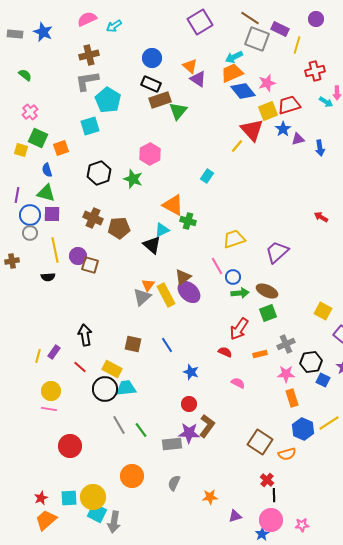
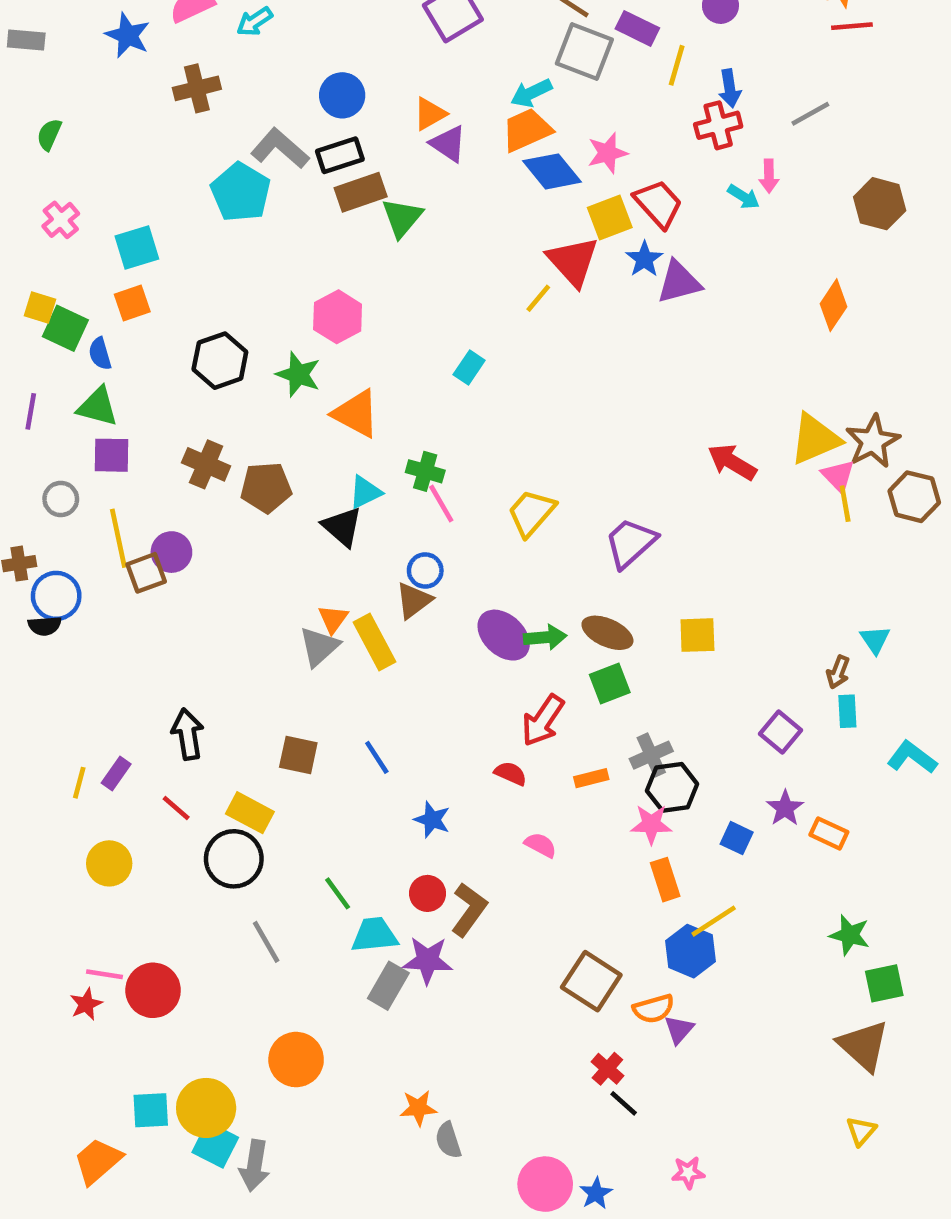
blue star: (43, 32) -> (128, 35), moved
orange triangle: (190, 66) -> (430, 114), turned 49
green semicircle: (25, 75) -> (49, 135), turned -104
gray L-shape: (87, 81) -> (280, 148), moved, turned 50
black rectangle: (151, 84) -> (340, 155), turned -42
red trapezoid: (289, 105) -> (658, 204), turned 65
cyan square: (90, 126) -> (137, 248), moved
green square: (38, 138) -> (65, 328), moved
purple triangle: (298, 139) -> (679, 282), size x1.5
blue arrow: (320, 148) -> (730, 88), moved
orange triangle: (173, 205) -> (356, 414), moved
blue circle: (30, 215) -> (56, 596), moved
red arrow: (321, 217) -> (732, 462), size x1.5
yellow trapezoid: (234, 239) -> (531, 513), turned -30
brown square: (90, 265) -> (146, 573), moved, turned -36
pink line: (217, 266) -> (441, 504), moved
black semicircle: (48, 277) -> (45, 626), moved
blue circle: (233, 277) -> (425, 570), moved
purple ellipse: (189, 292) -> (504, 635), moved
yellow square: (323, 311) -> (697, 635), moved, turned -30
black hexagon: (311, 362) -> (672, 787), moved
cyan trapezoid: (126, 388) -> (374, 935), moved
pink line: (49, 409) -> (105, 974), moved
yellow line: (329, 423) -> (714, 921), moved
brown L-shape: (207, 426) -> (469, 910), moved
green line: (141, 430) -> (338, 893), moved
gray rectangle: (172, 444) -> (388, 986), turned -54
gray semicircle: (174, 483) -> (448, 1140), moved, turned -42
black line: (274, 495) -> (624, 1103), turned -48
orange star: (210, 497) -> (418, 1108), moved
red star: (41, 498) -> (86, 1004), moved
purple triangle: (235, 516) -> (679, 1030), moved, turned -32
pink circle: (271, 520) -> (545, 1184), moved

